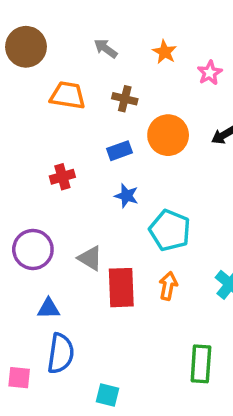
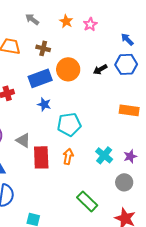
pink star: (210, 73) -> (90, 24), moved
blue rectangle: (120, 151) -> (40, 78), size x1.6
cyan pentagon: (170, 230) -> (69, 124), turned -30
green rectangle: (201, 364) -> (87, 201), turned -50

